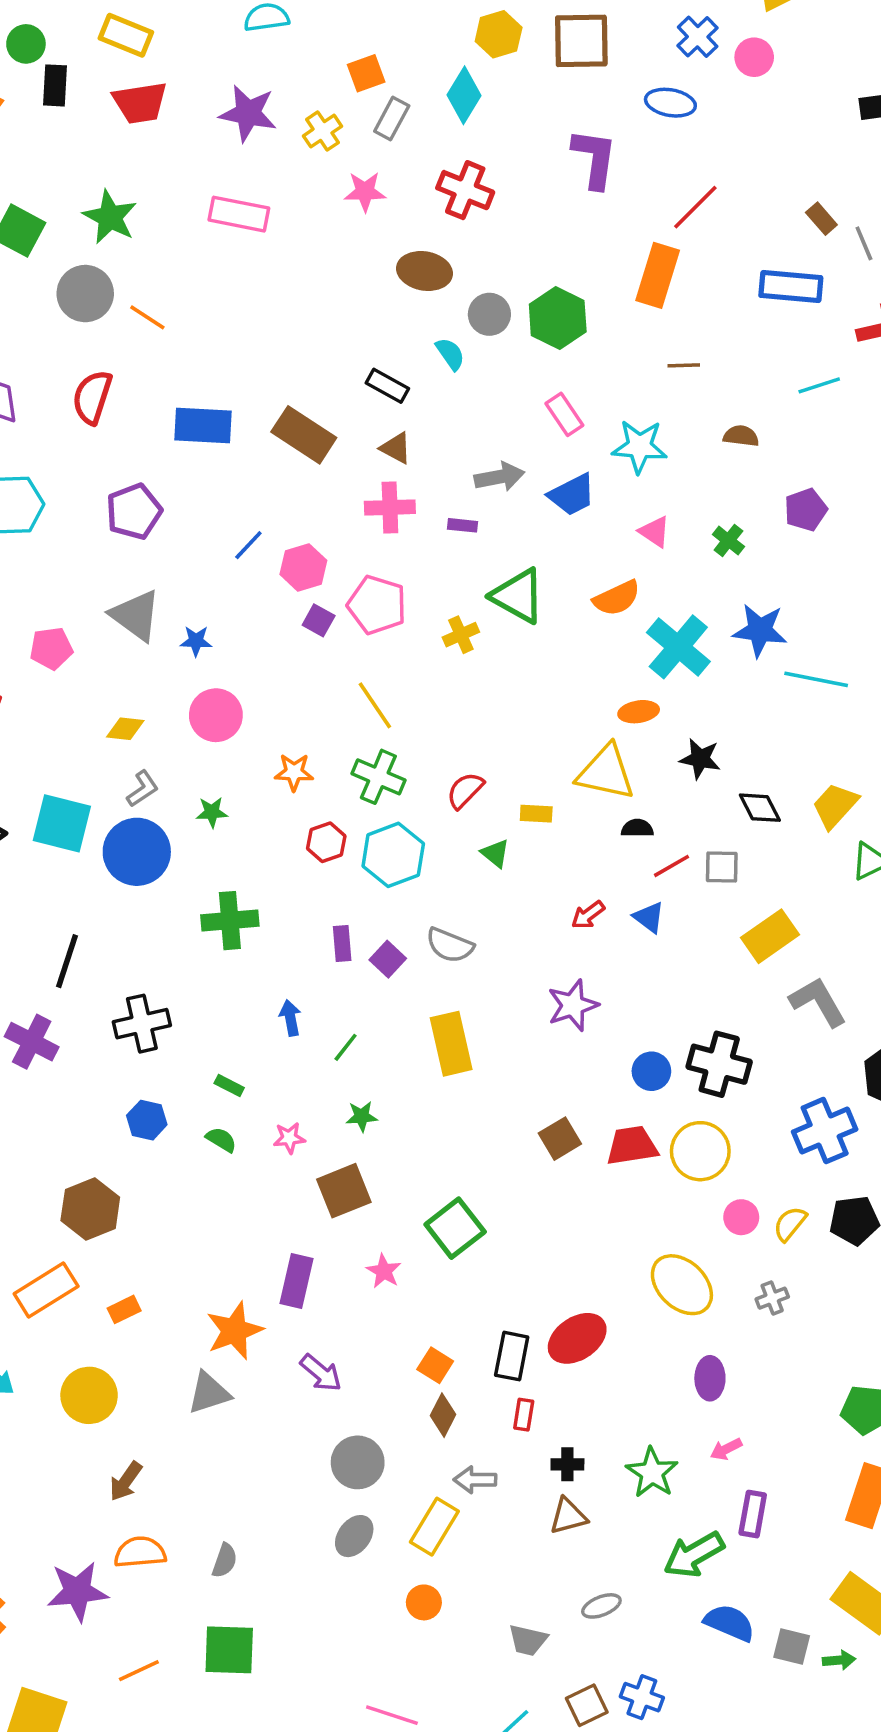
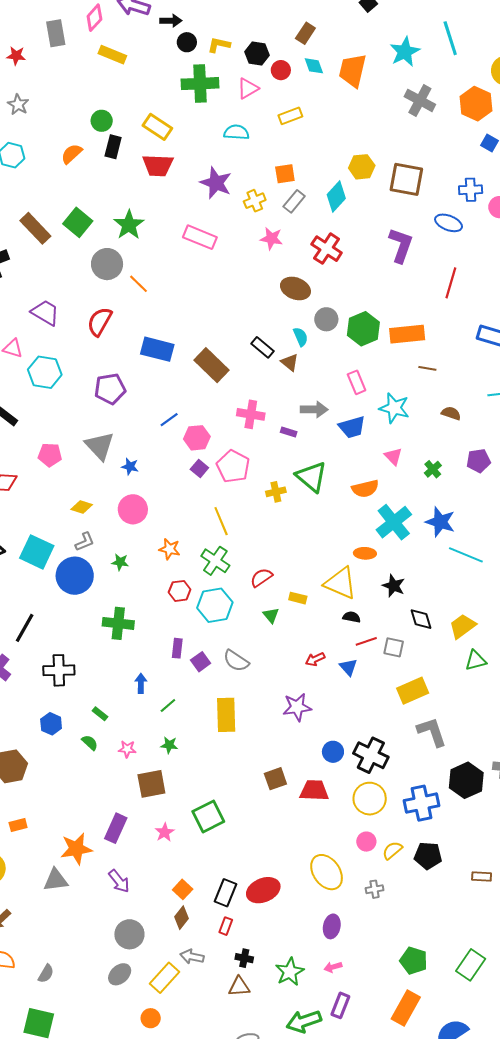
blue cross: (698, 37) -> (471, 190), turned 30
red line: (695, 207) -> (451, 283), turned -40
orange rectangle: (658, 275) -> (407, 334), moved, turned 56
brown triangle: (396, 448) -> (290, 362), moved
yellow circle: (700, 1151) -> (370, 799), moved

